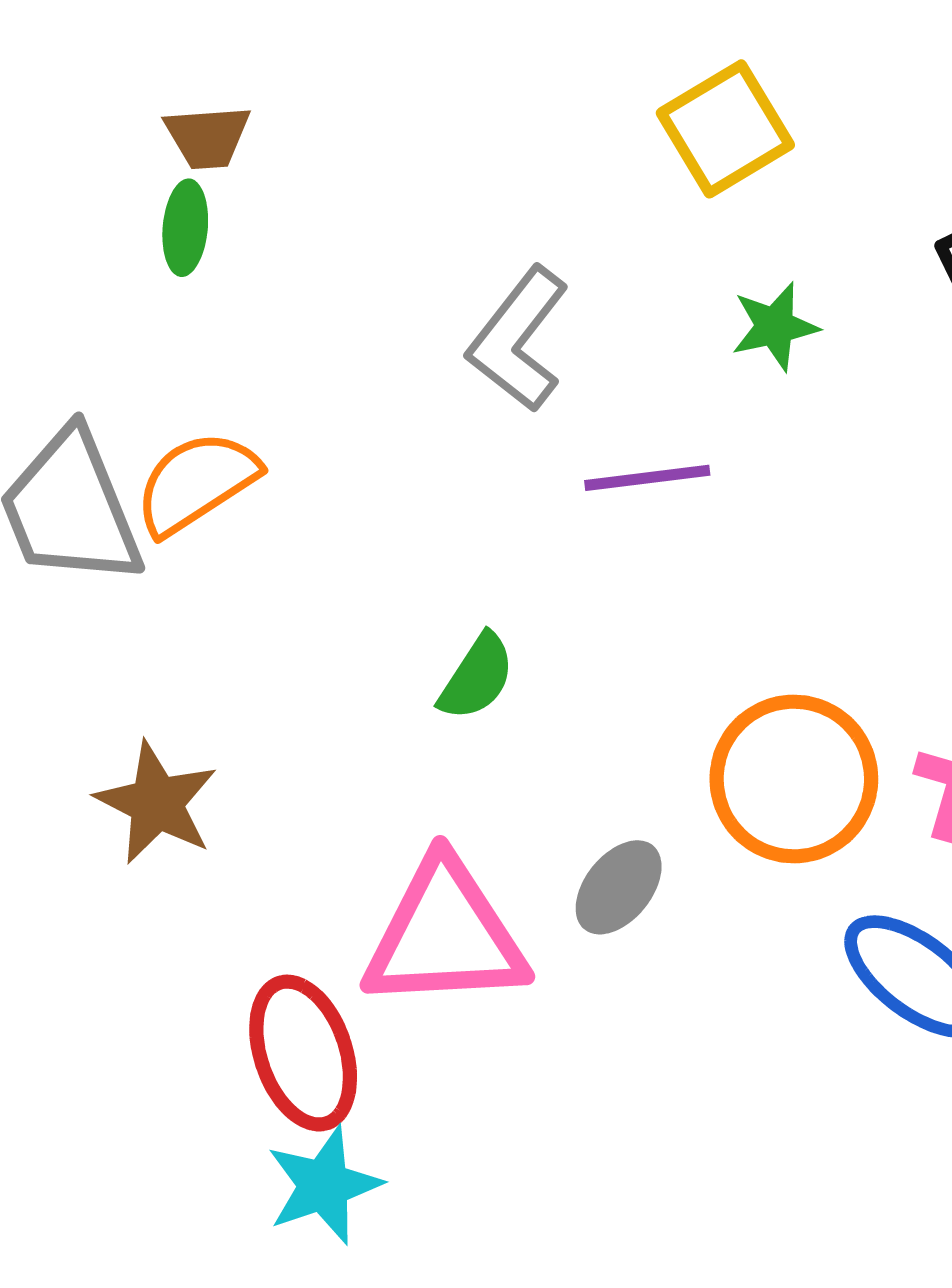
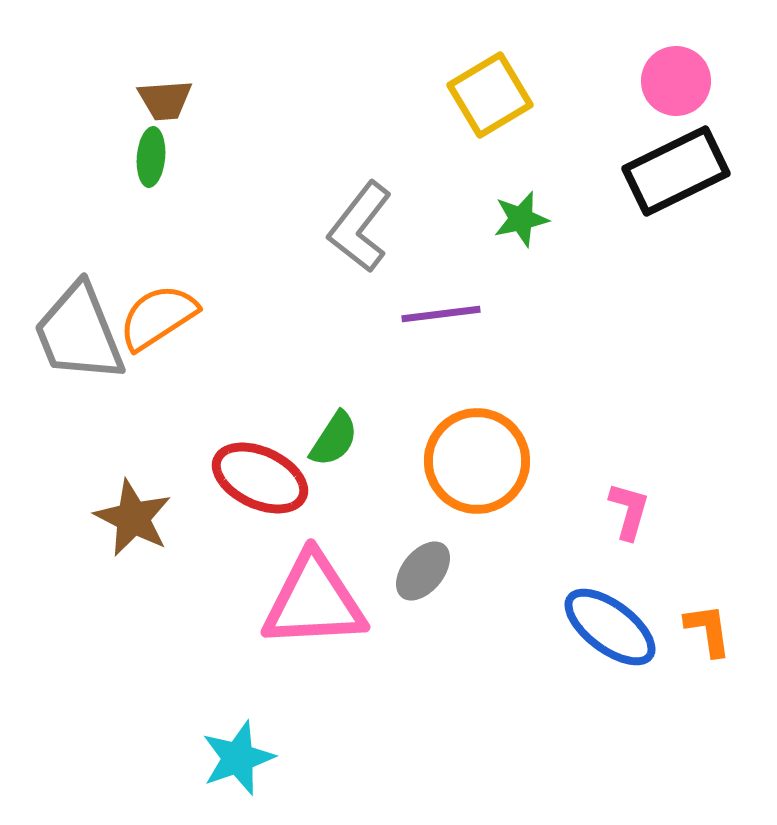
orange circle: (794, 779) -> (477, 461), moved
red ellipse: (303, 1053) -> (260, 478), moved, turned -46

